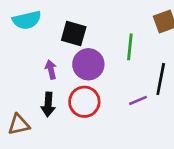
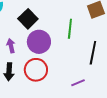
black square: (74, 33) -> (28, 19), turned 30
purple line: (138, 100) -> (78, 83), moved

